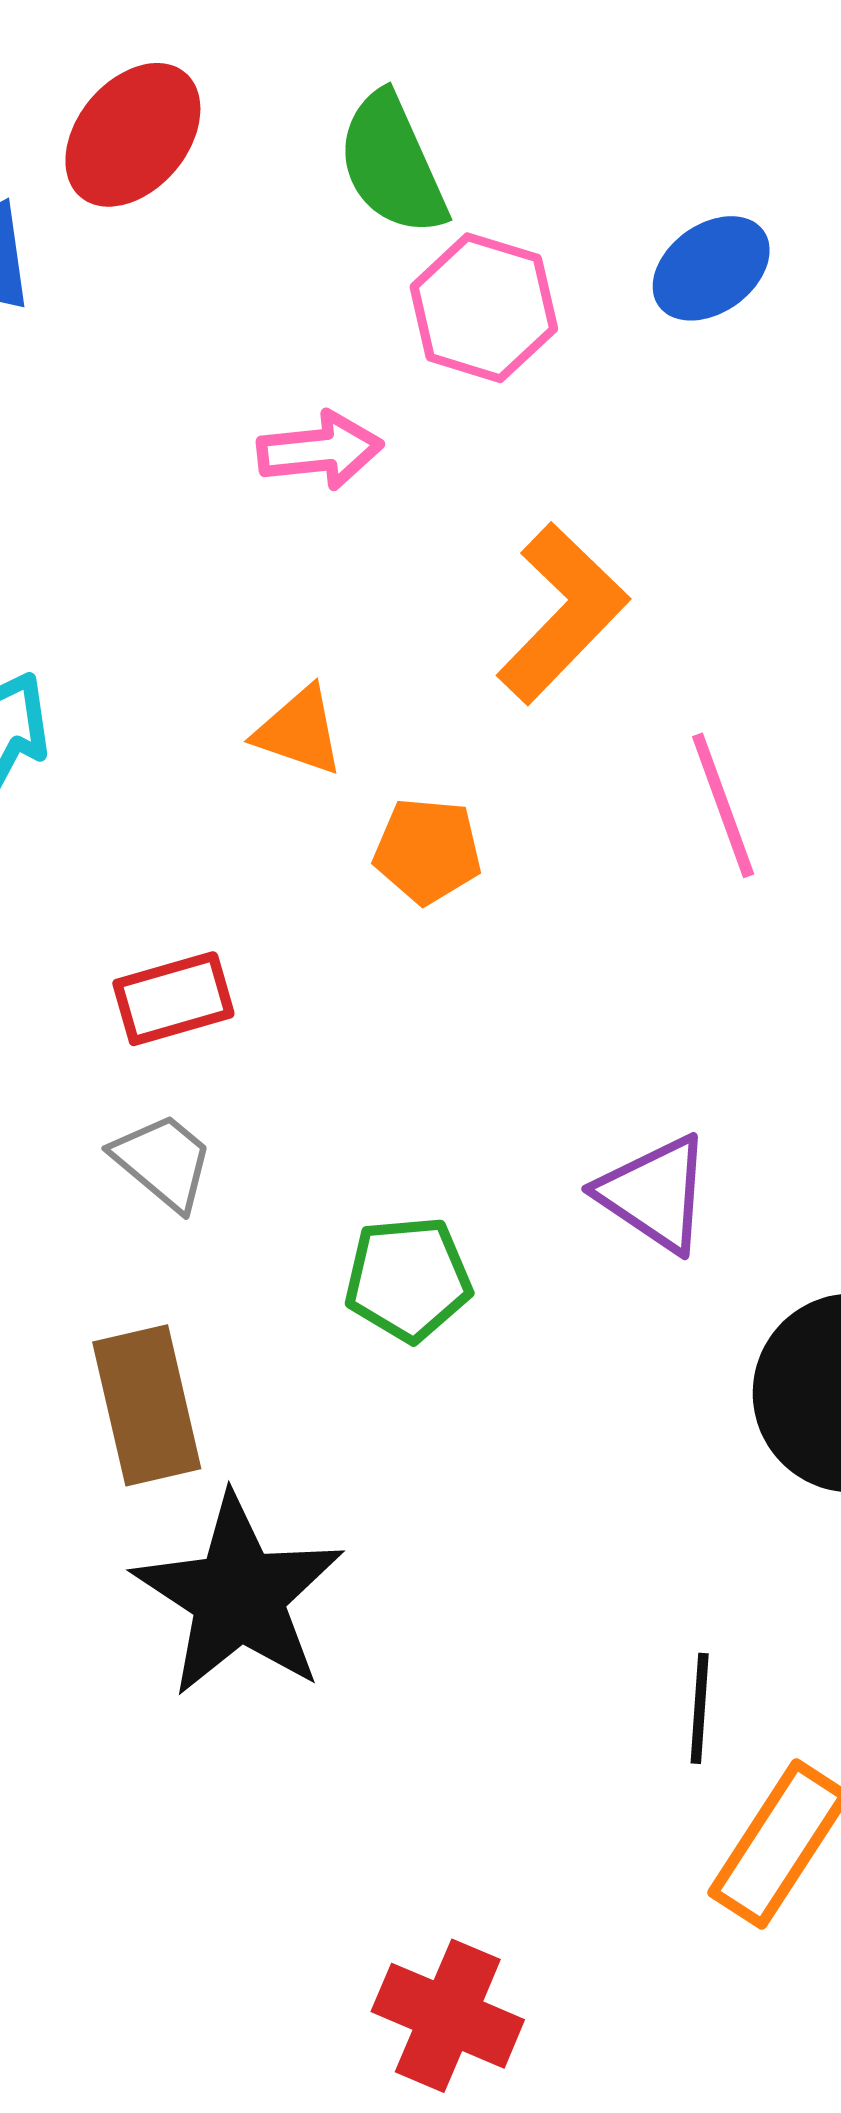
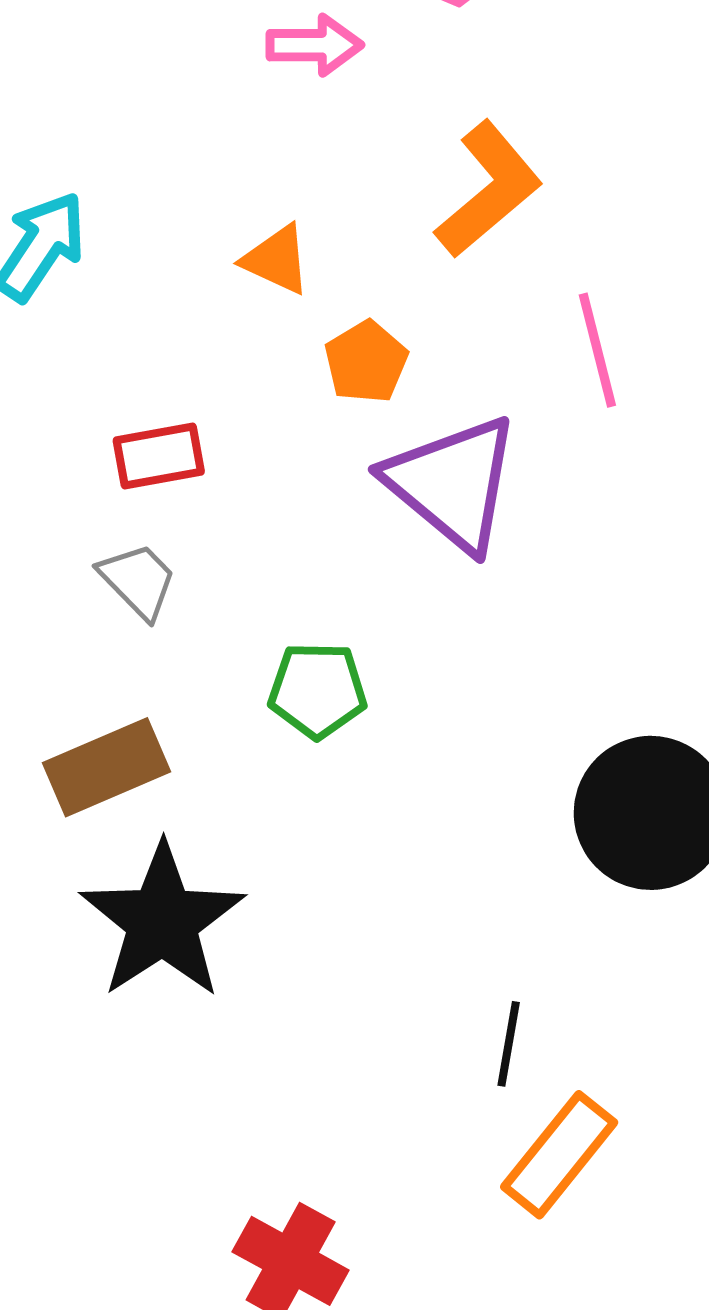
orange pentagon: (428, 851) -> (366, 362), turned 30
purple triangle: (655, 1194) -> (452, 483), moved, size x1.5
brown rectangle: (147, 1405) -> (106, 767), turned 74

